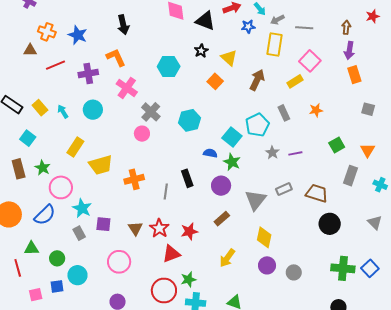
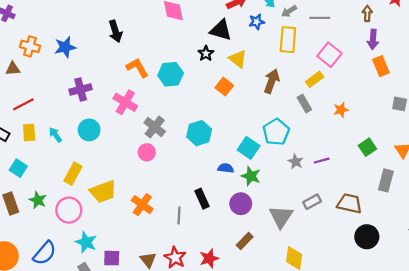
black triangle: (205, 21) -> (221, 30), moved
blue star: (78, 35) -> (65, 47), turned -30
orange L-shape: (116, 57) -> (137, 68), moved
red line: (56, 65) -> (23, 104), moved
yellow rectangle: (40, 108) -> (29, 133), turned 42
gray rectangle: (284, 113) -> (304, 104), moved
orange cross: (134, 179) -> (142, 205), turned -36
pink circle: (61, 187) -> (69, 210), moved

